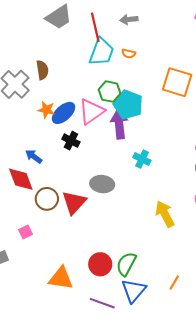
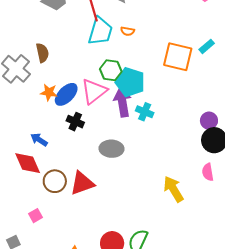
cyan cross: (142, 159) -> (145, 112), moved
gray ellipse: (102, 184) -> (112, 149), moved
red triangle: (74, 203) -> (82, 183), turned 32

